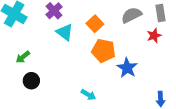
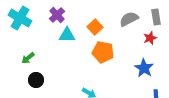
cyan triangle: (65, 32) -> (67, 35), turned -36
blue star: (127, 68) -> (144, 68), moved

